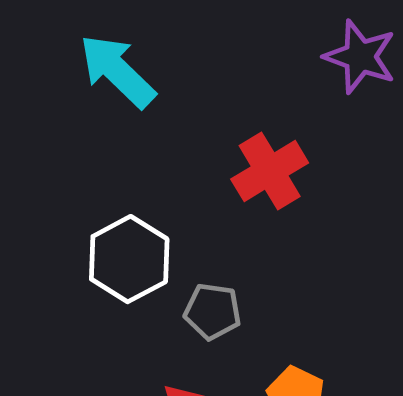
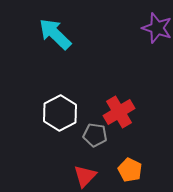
red cross: (270, 171) -> (119, 112), moved

